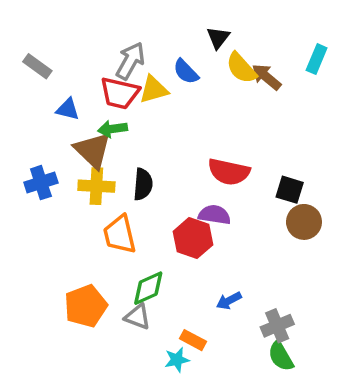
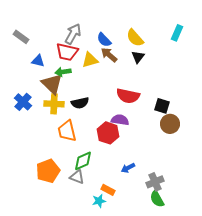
black triangle: (218, 38) -> (138, 57), moved
brown arrow: (266, 77) -> (109, 55), moved
yellow triangle: (154, 89) -> (90, 60), moved
blue cross: (41, 183) -> (23, 102), turned -30
black semicircle: (143, 184) -> (80, 103), turned 72

